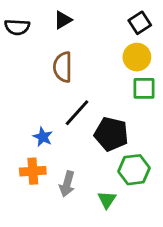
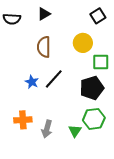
yellow circle: (137, 57) -> (83, 43), moved
black pentagon: (111, 134) -> (92, 88), moved, turned -30
blue star: (43, 137) -> (32, 82), moved
green triangle: (107, 200) -> (75, 131), moved

